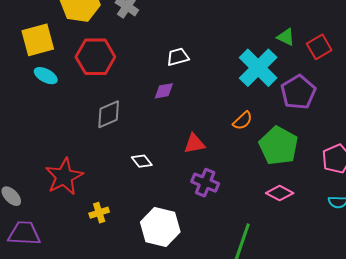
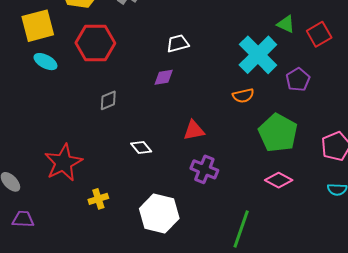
purple pentagon: (298, 92) -> (298, 79), size x0.7
gray diamond: (109, 114) -> (108, 100), size x0.7
orange semicircle: (243, 121) -> (243, 96), moved, turned 30
purple trapezoid: (24, 233) -> (23, 219), size x0.7

